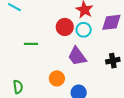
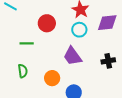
red circle: (65, 27) -> (47, 23), moved
green semicircle: (18, 87) -> (23, 71), moved

